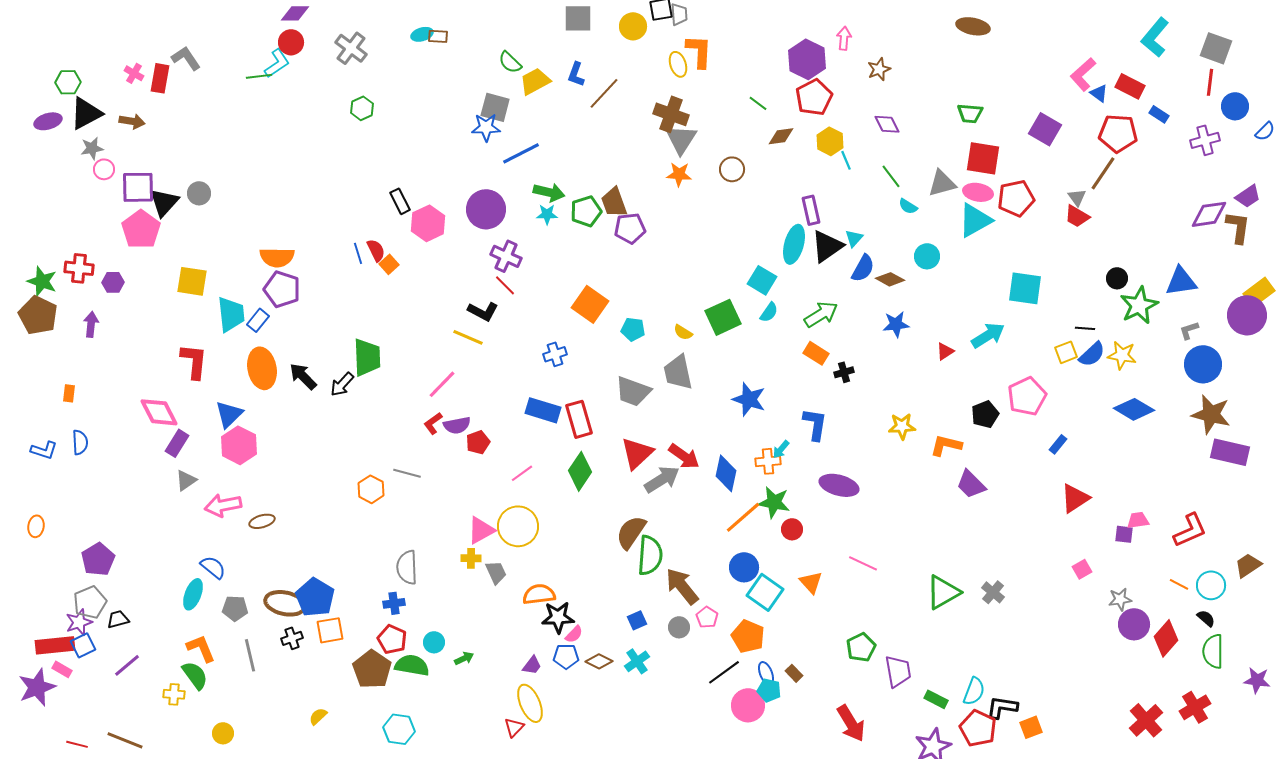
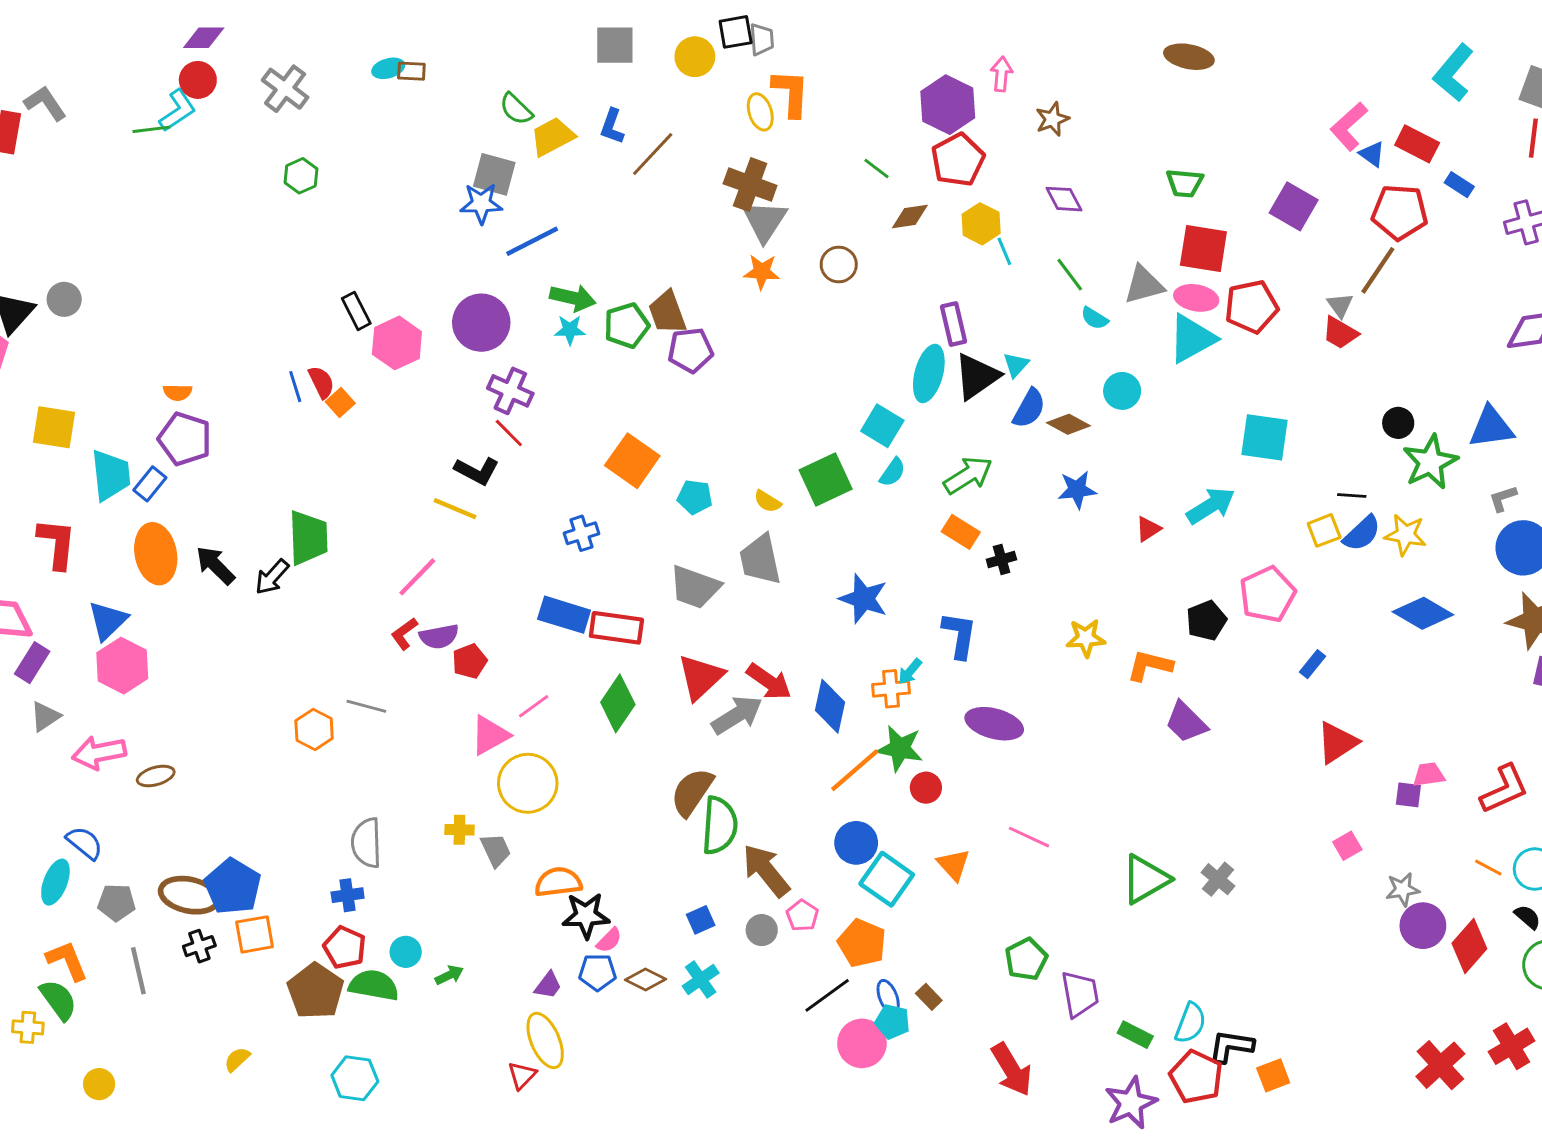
orange semicircle: (277, 257) -> (178, 392), size x0.6
red rectangle: (579, 419) -> (616, 628), turned -66
pink triangle: (481, 530) -> (490, 735), moved

